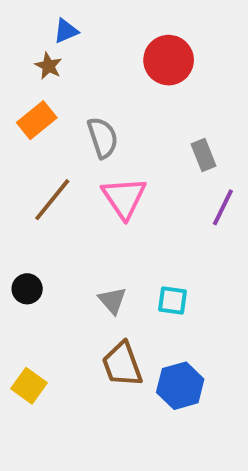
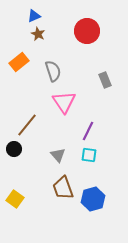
brown star: (48, 66) -> (38, 34), moved
brown line: (52, 200) -> (27, 125), moved
purple line: (223, 207) -> (88, 131), moved

